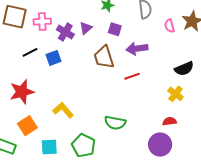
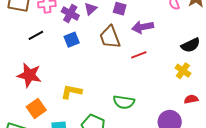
blue square: (54, 58) -> (72, 40), moved
red star: (22, 92) -> (29, 75), turned 30
yellow L-shape: (63, 110) -> (71, 92), turned -35
red semicircle: (170, 121) -> (191, 99), moved

